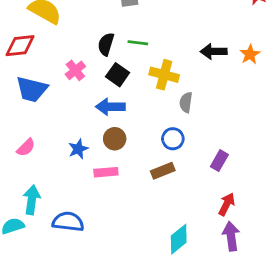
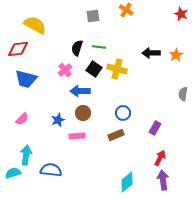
pink cross: (75, 70) -> (65, 70), moved
black square: (118, 75) -> (94, 69), moved
gray semicircle: (186, 102) -> (183, 94), moved

